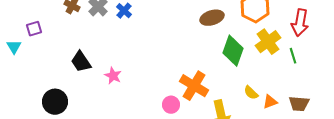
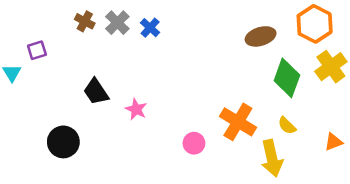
yellow semicircle: (251, 93) -> (287, 126), moved
pink circle: (171, 105) -> (194, 143), moved

